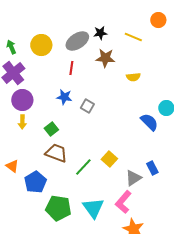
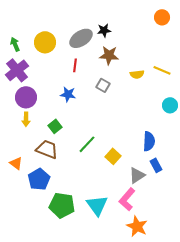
yellow line: (133, 37) -> (162, 70), moved
gray square: (87, 106) -> (103, 85), moved
blue semicircle: (149, 122) -> (149, 141), moved, turned 48
brown trapezoid: (56, 153) -> (47, 149), moved
green line: (83, 167) -> (87, 144), moved

